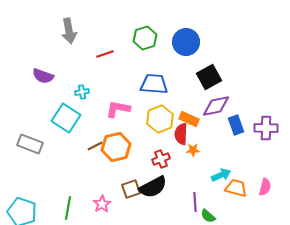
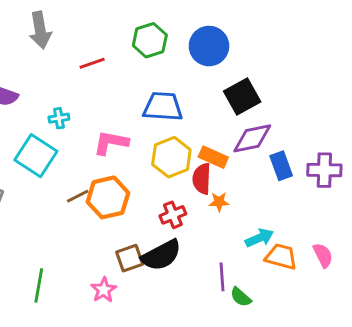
pink semicircle: (265, 187) -> (323, 255), turned -42
pink star: (102, 204) -> (104, 290), moved

